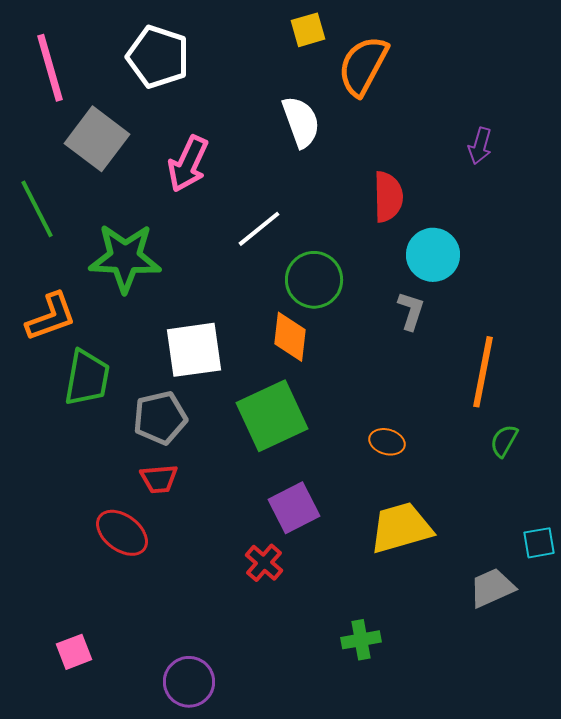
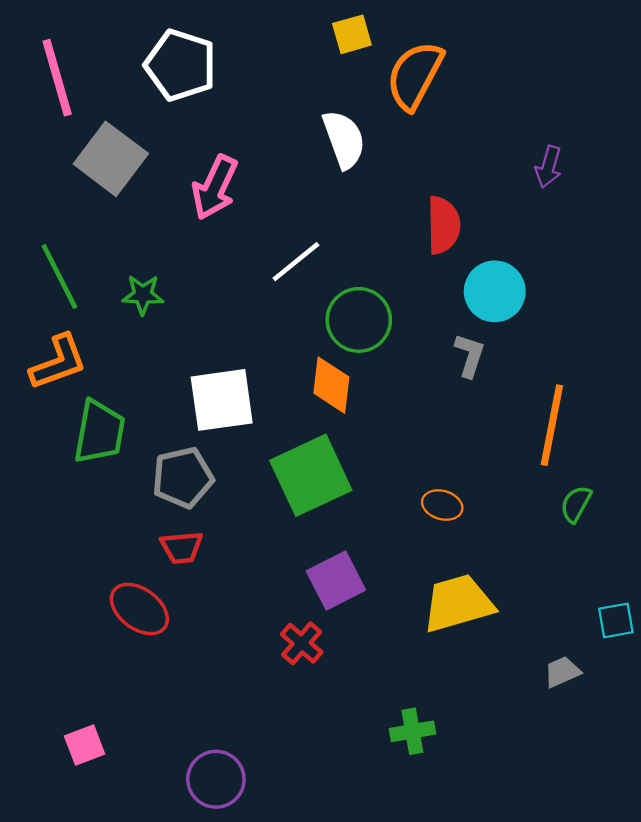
green line: (37, 209) -> (59, 277), moved
green star: (125, 258) -> (143, 295), size x0.5
gray trapezoid: (492, 588) -> (562, 672), size x0.7

